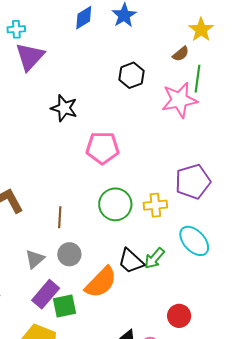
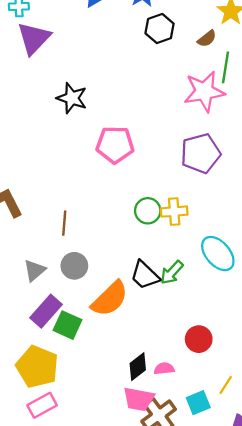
black hexagon: (131, 75) -> (160, 29), moved
purple pentagon: (193, 182) -> (201, 153), moved
green circle: (115, 204) -> (148, 211), moved, size x0.7
green square: (64, 306) -> (68, 325), turned 35

